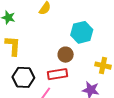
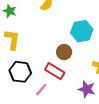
red rectangle: (57, 74) -> (55, 71), turned 36

